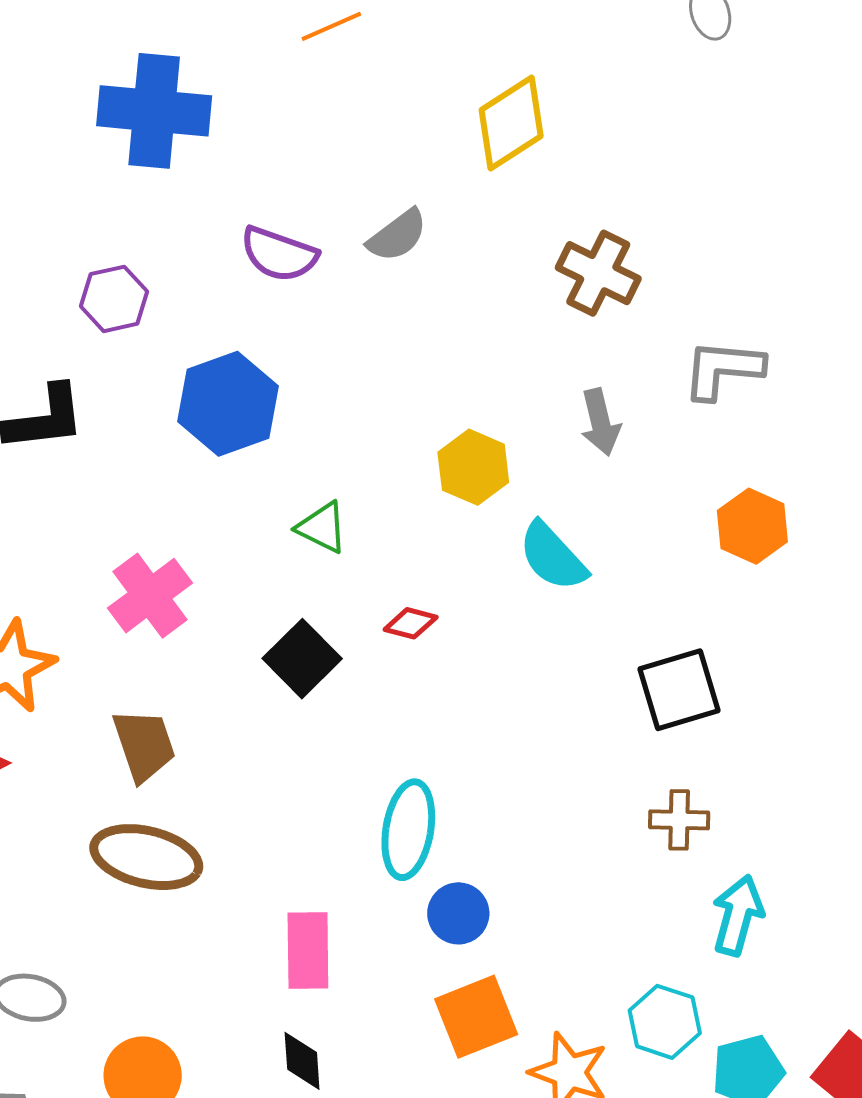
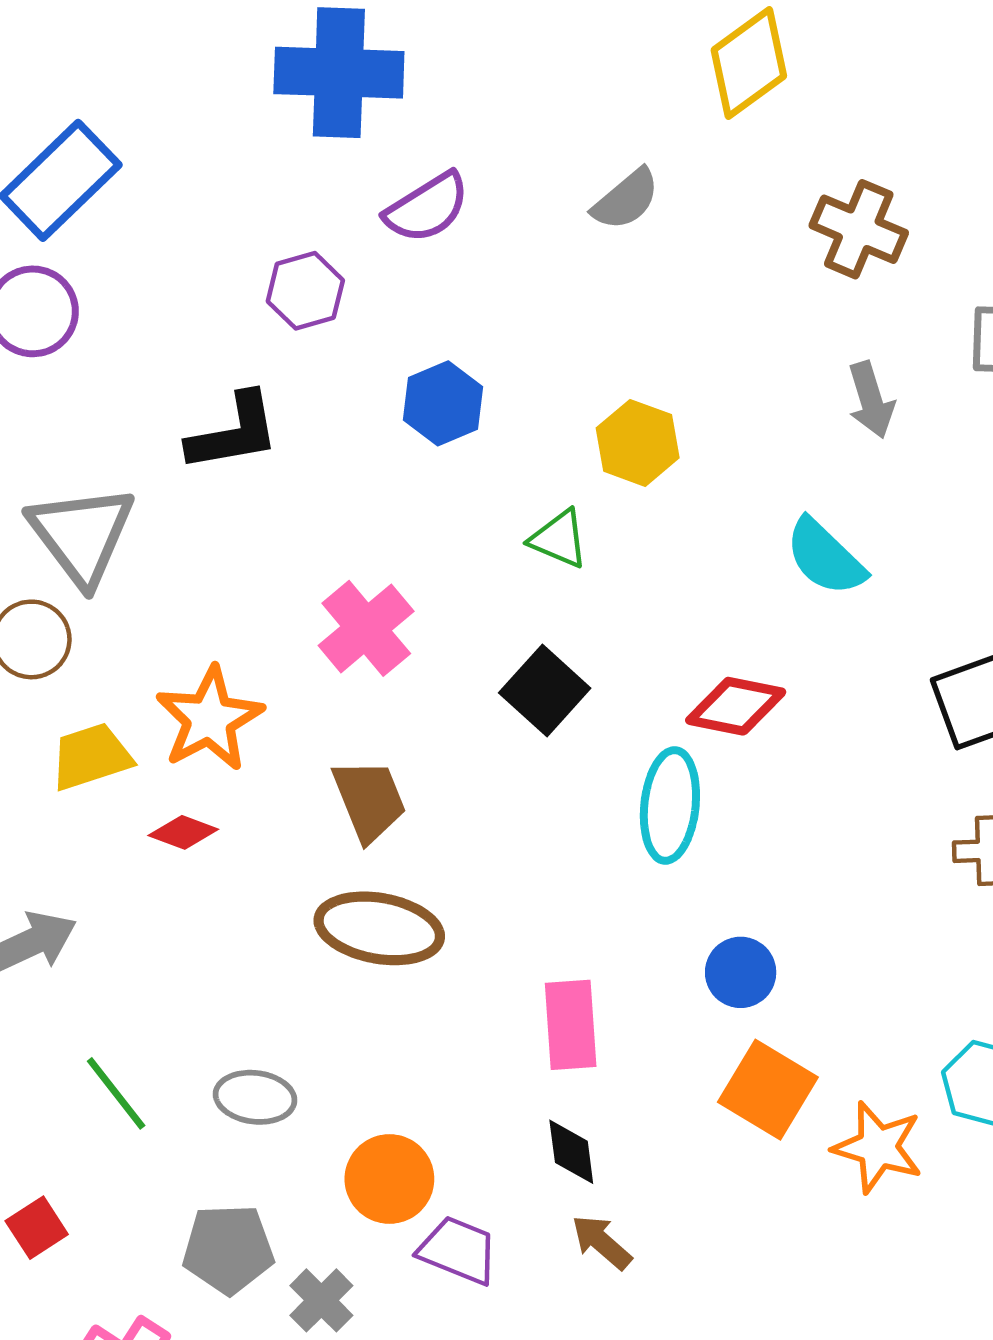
purple semicircle: (279, 254) -> (427, 208), moved, turned -48
blue hexagon: (228, 404) -> (443, 403), size x0.7
yellow hexagon: (473, 467) -> (638, 443), moved
red diamond: (411, 623) -> (736, 706), moved, size x1.6
cyan ellipse: (408, 830) -> (670, 805), moved
orange square: (476, 1017) -> (768, 1090), turned -34

